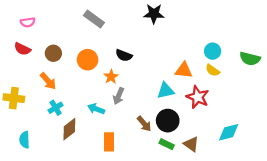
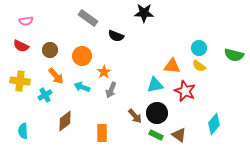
black semicircle: (124, 55) -> (116, 36), moved
orange arrow: (48, 81) -> (56, 76), moved
yellow cross: (14, 98) -> (20, 81), moved
cyan cross: (56, 108) -> (45, 95), moved
cyan arrow: (96, 109) -> (82, 87), moved
cyan diamond: (229, 132) -> (214, 124), turned -35

